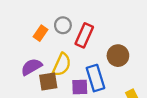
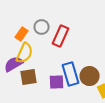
brown circle: (118, 56) -> (90, 76), moved
yellow semicircle: (62, 65) -> (25, 53), moved

